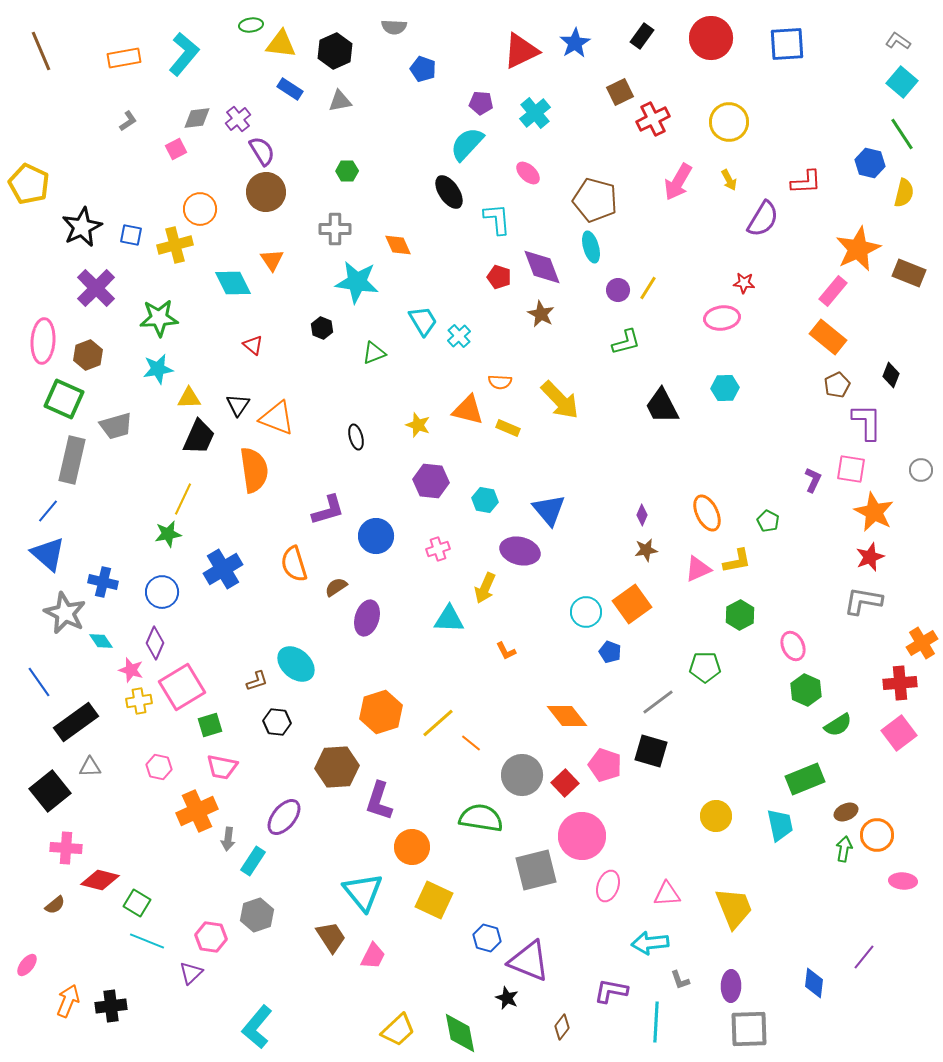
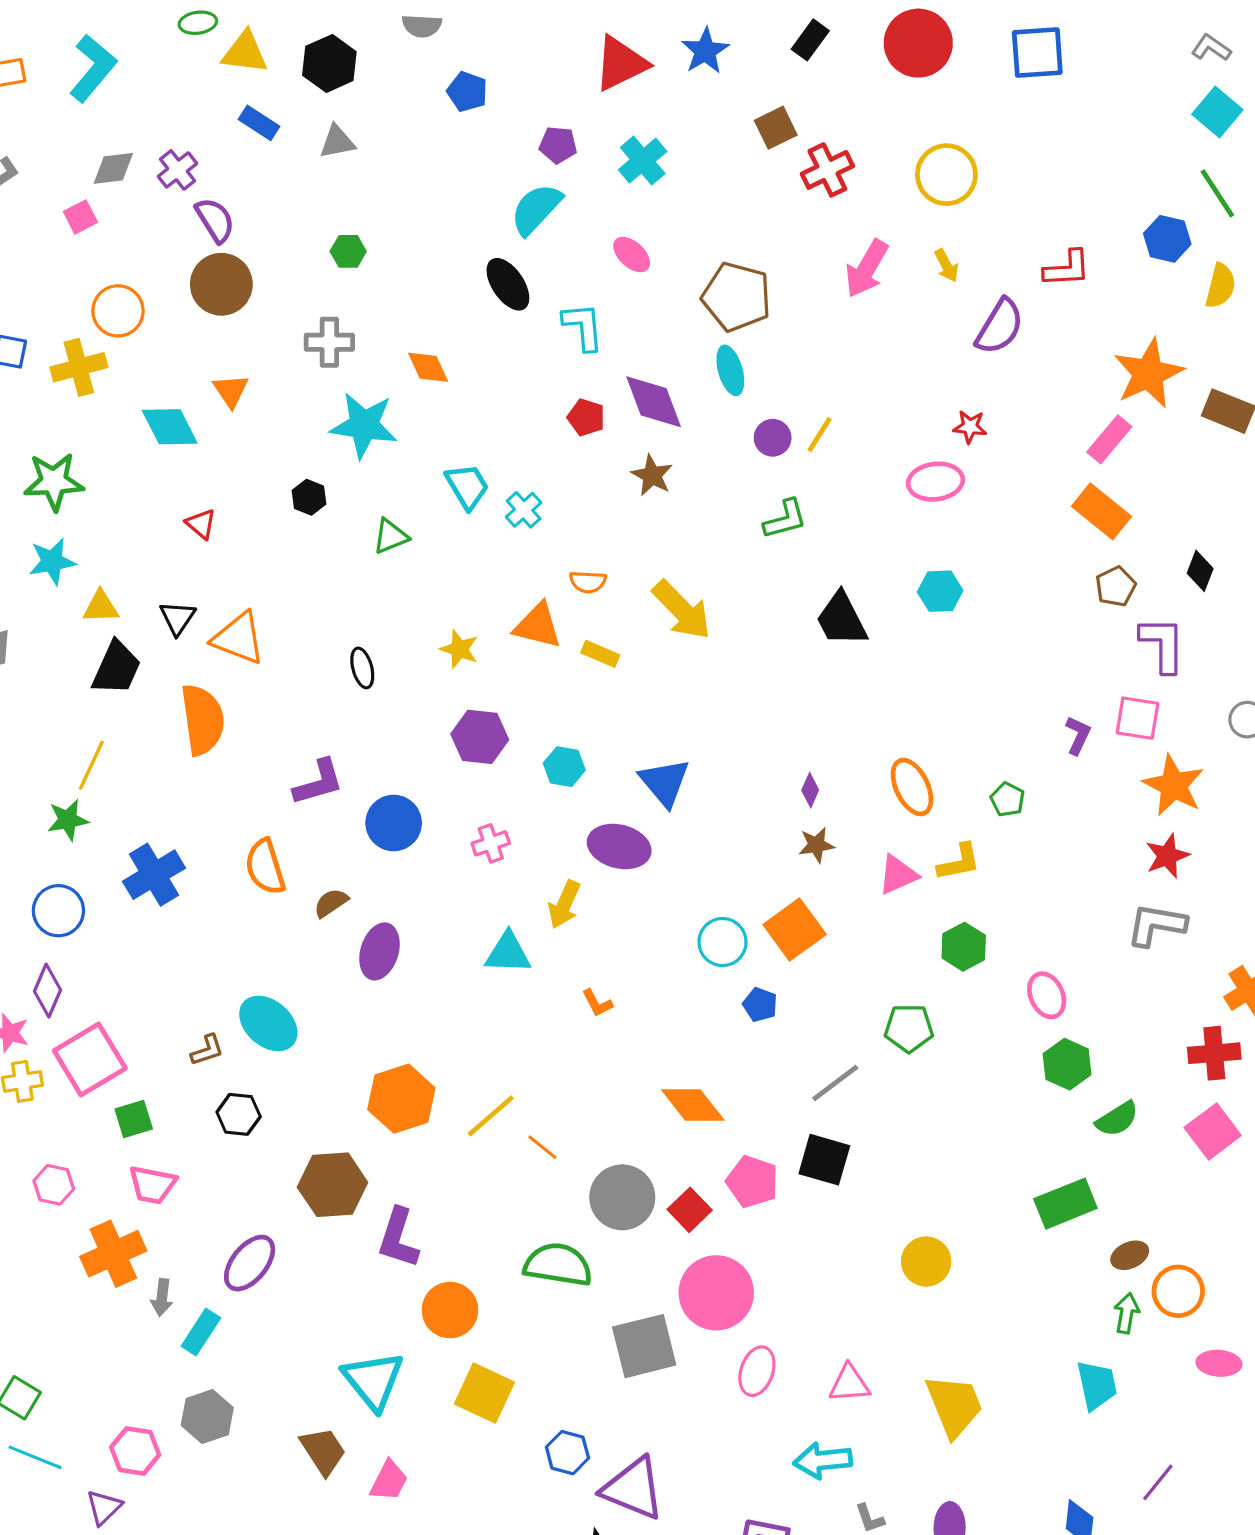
cyan trapezoid: (780, 825) -> (1097, 1385), moved

